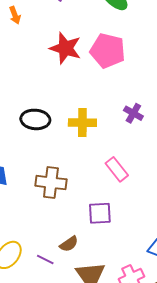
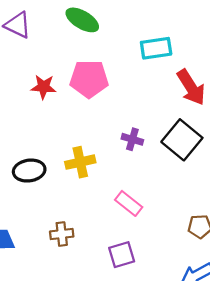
red star: (65, 48) -> (44, 87), size x0.7
brown cross: (51, 183) -> (62, 234), size x0.7

